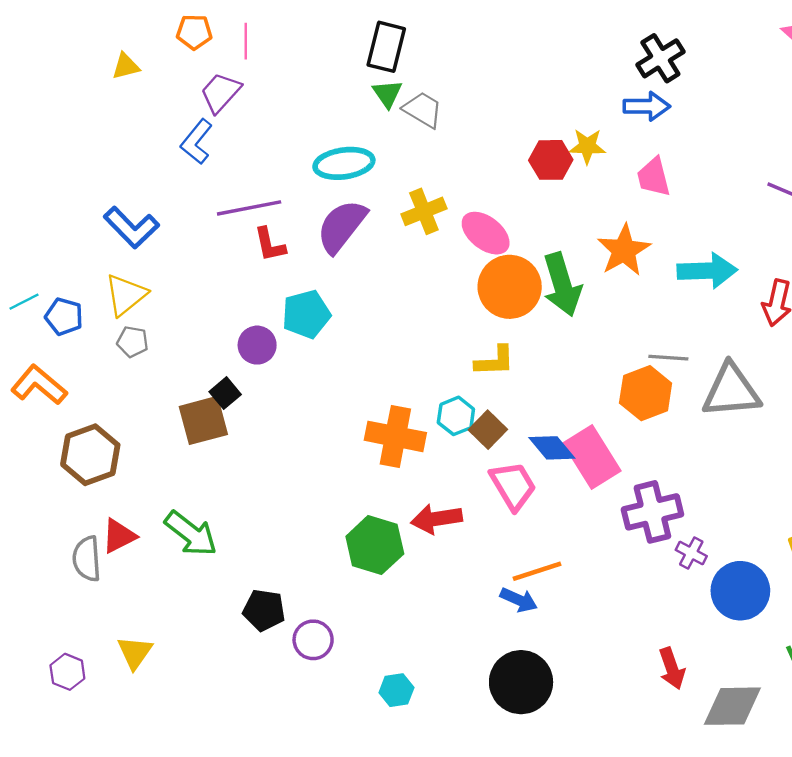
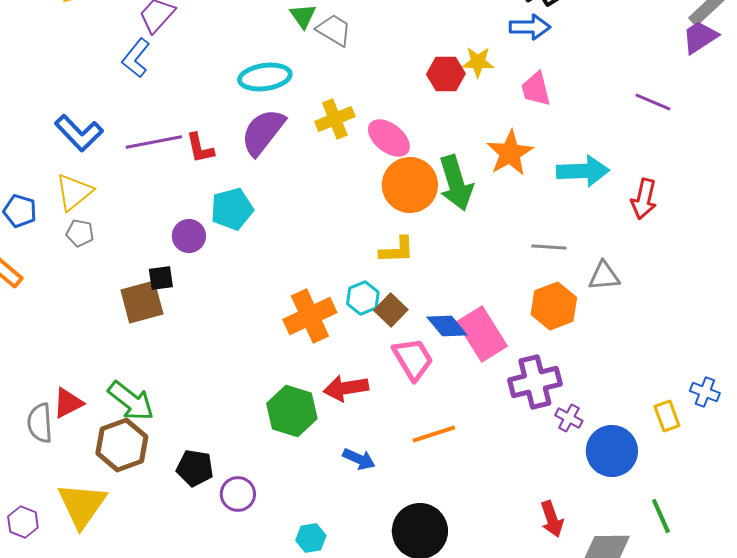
purple line: (249, 208) -> (154, 142), moved
gray triangle: (731, 391) -> (604, 276), size x0.6
black square: (225, 393) -> (161, 278), turned 32
orange hexagon: (646, 393) -> (554, 306), moved
orange cross: (395, 436) -> (310, 316), turned -36
brown hexagon: (90, 455) -> (122, 445), moved
blue arrow: (519, 600) -> (359, 459), moved
yellow triangle: (135, 652) -> (82, 505), size x1.6

